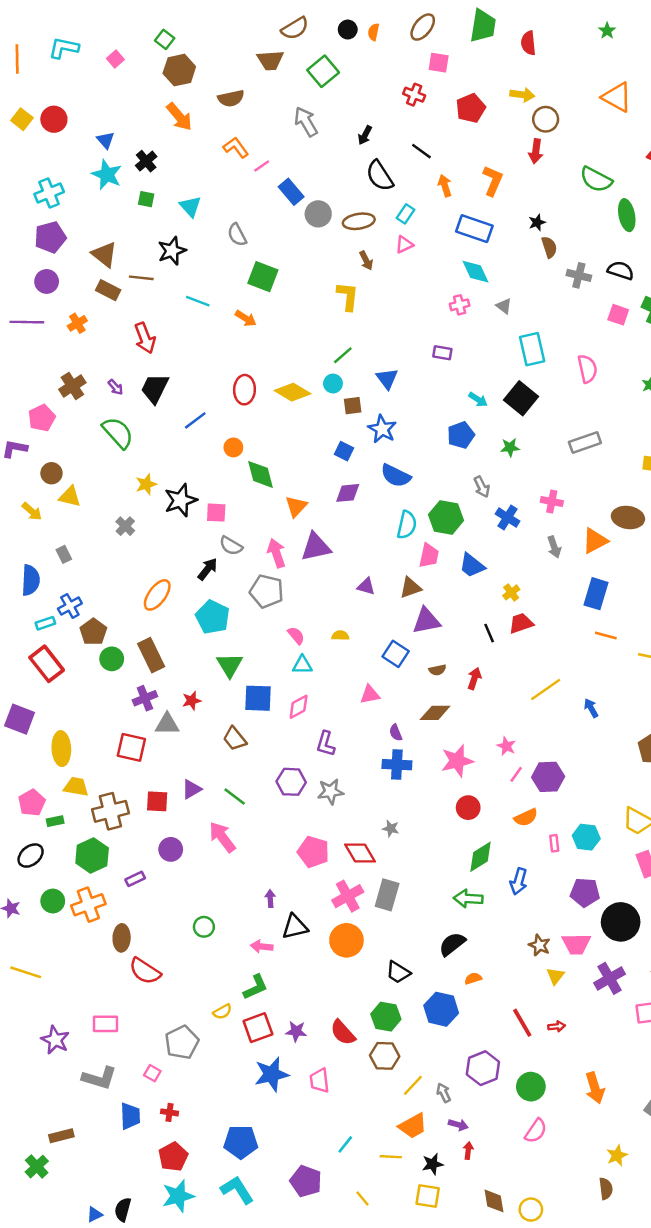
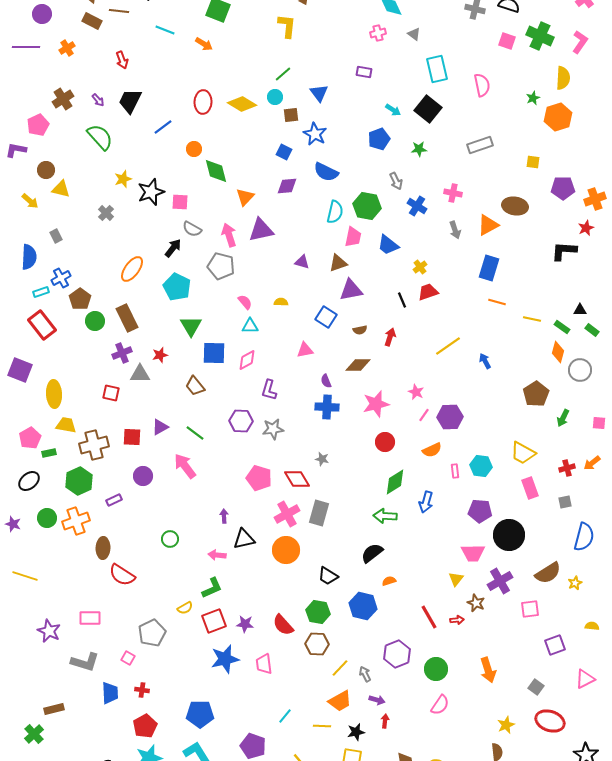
red arrow: (145, 338) -> (122, 60), size x0.7
red square: (131, 747) -> (111, 393), size x0.7
brown star: (539, 945) -> (476, 603), moved

